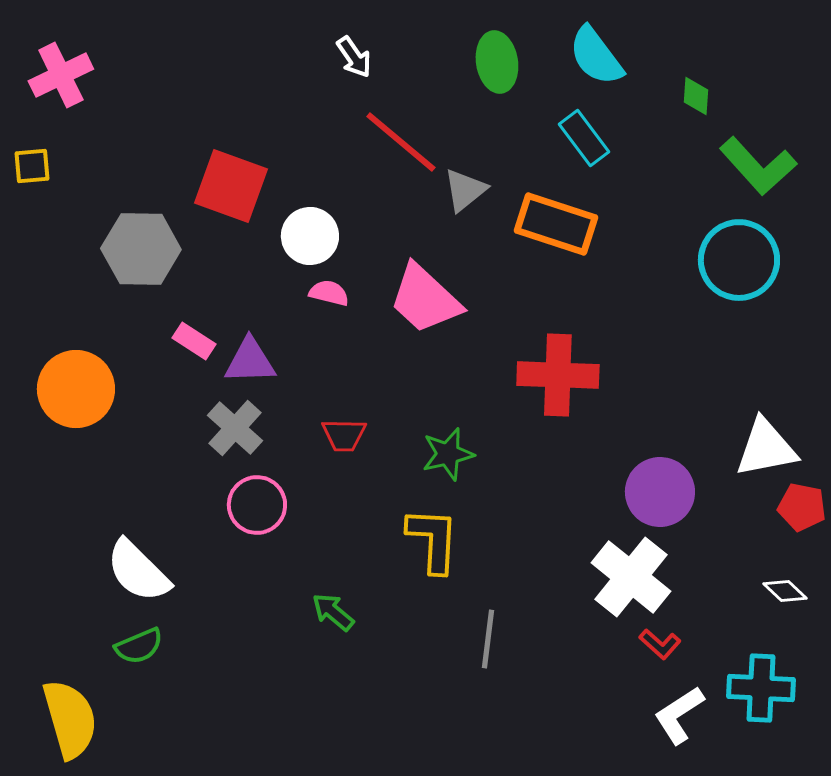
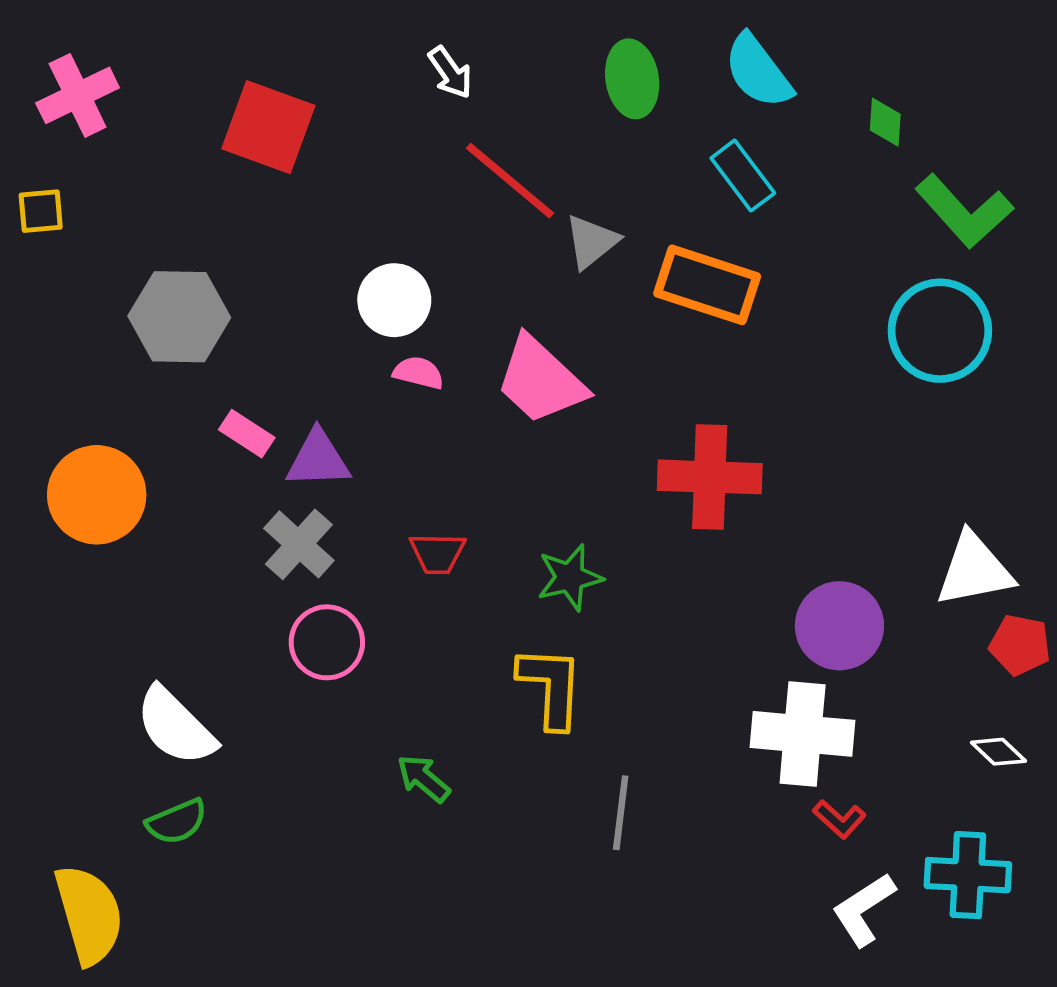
red square: (231, 186) -> (268, 127), moved
white cross: (631, 577) -> (803, 734), turned -34

